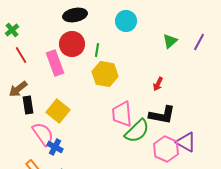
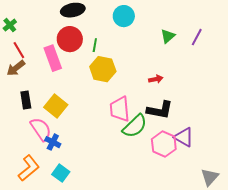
red arrow: (158, 84) -> (156, 79), turned -128
brown arrow: (18, 89) -> (16, 68), moved

